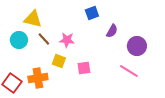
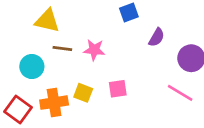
brown line: (44, 39) -> (62, 48), turned -40
cyan circle: (19, 40) -> (32, 67), moved
yellow square: (59, 61) -> (83, 93), moved

